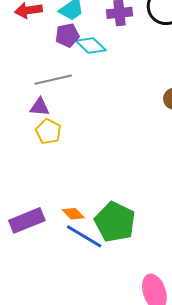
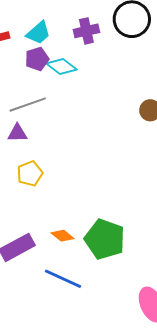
yellow pentagon: (48, 131) -> (30, 174), moved, turned 30
blue line: (84, 236) -> (63, 279), moved

